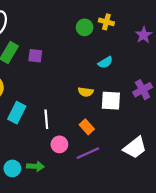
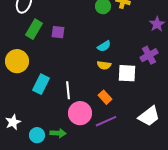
purple star: (144, 35) -> (157, 24), moved
cyan semicircle: (105, 62) -> (104, 46), moved
purple cross: (143, 90) -> (149, 55), moved
pink circle: (59, 144) -> (80, 113), size x1.5

